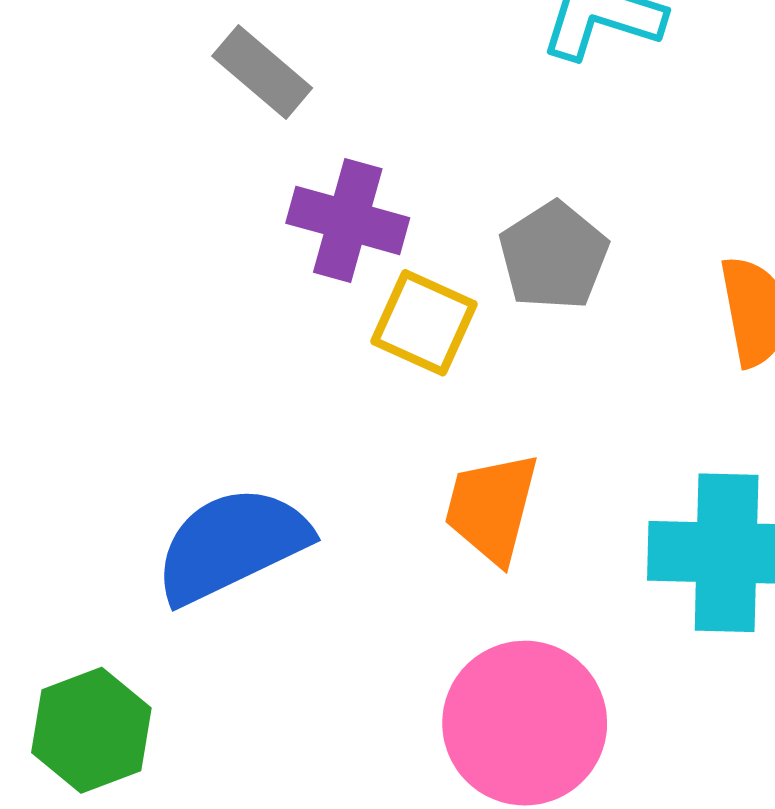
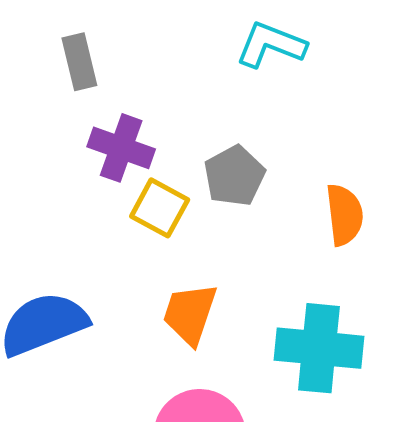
gray rectangle: (262, 72) -> (79, 62), turned 32

